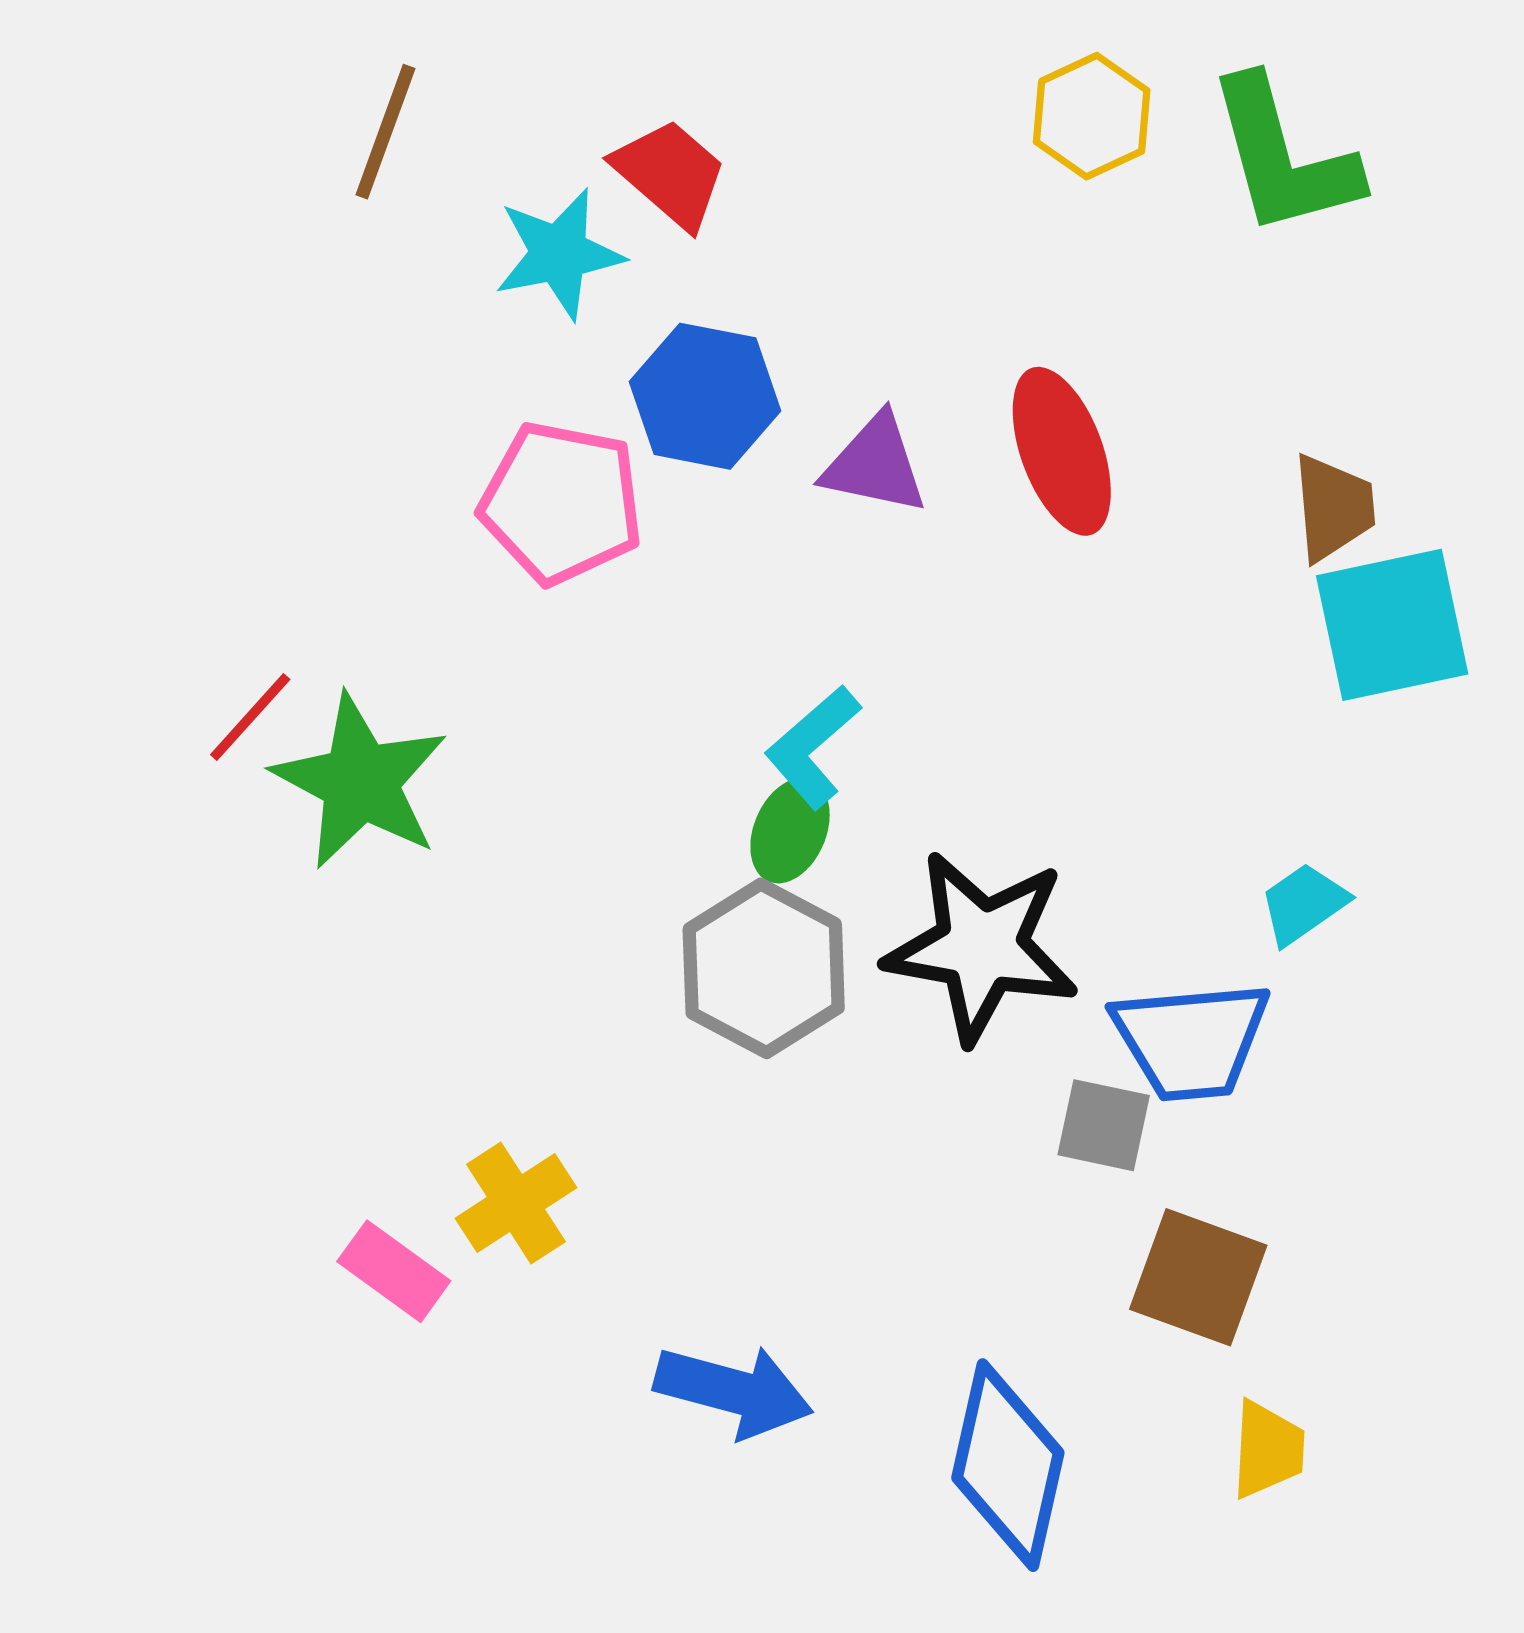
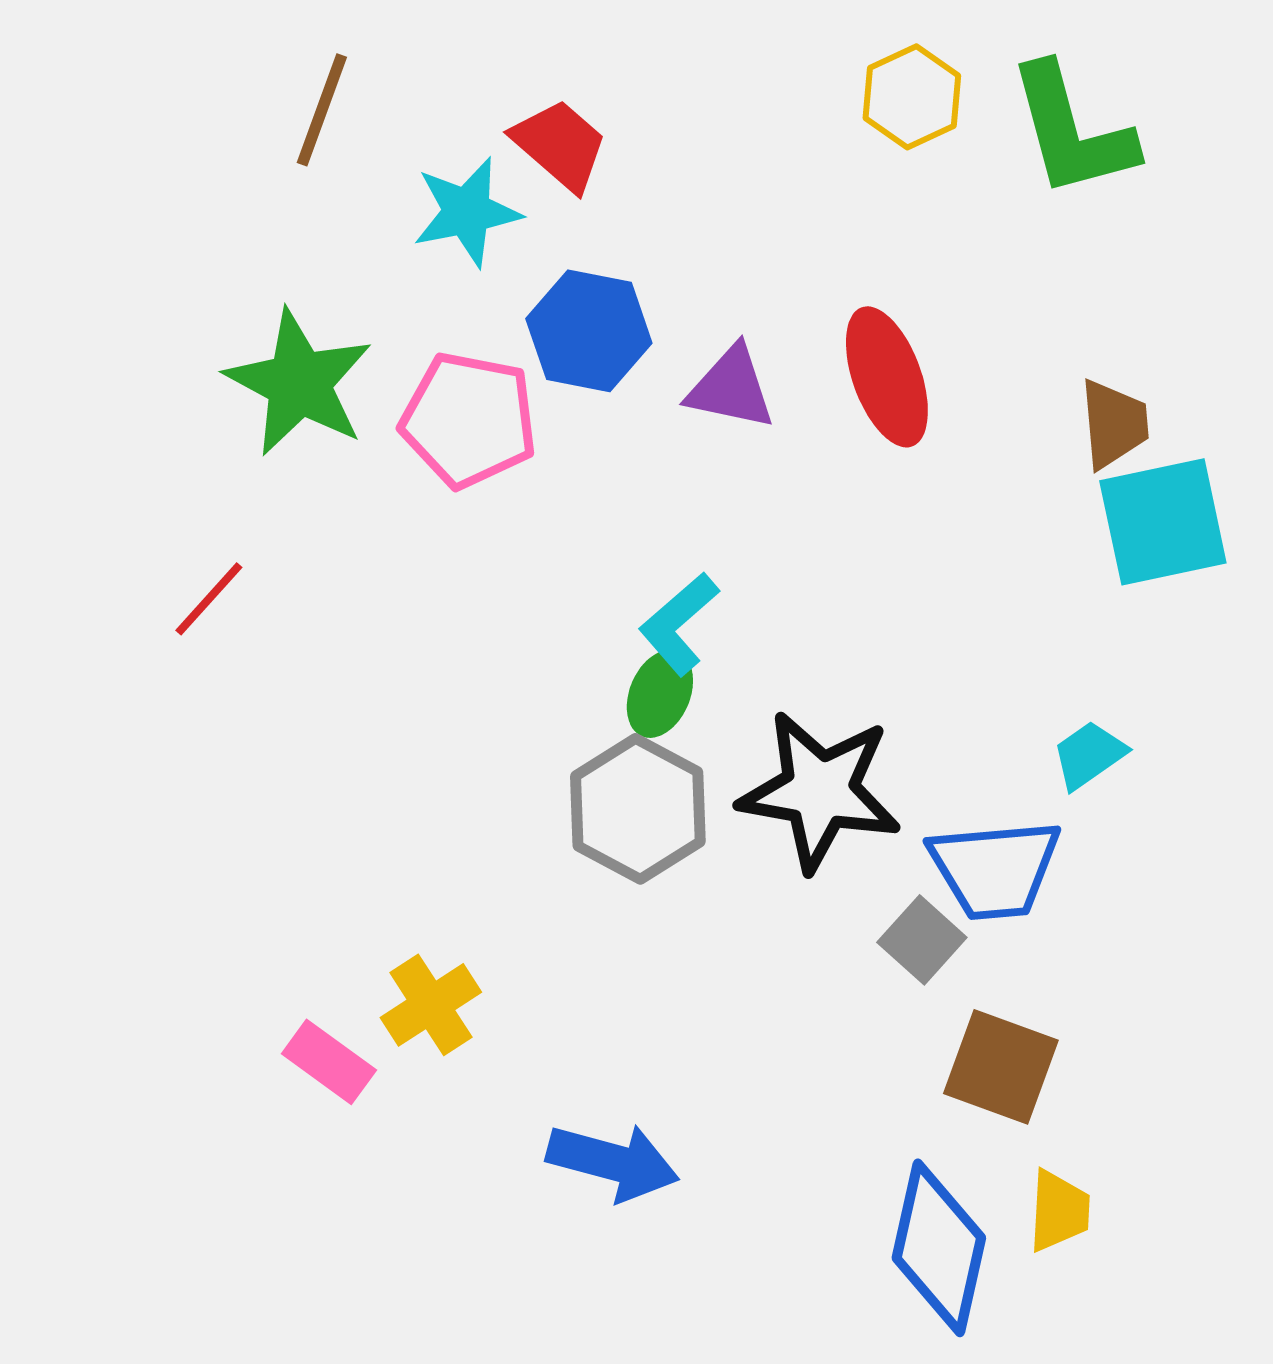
green star: (360, 782) -> (299, 383), moved
gray square: (1104, 1125) -> (922, 940), turned 30
blue diamond: (1008, 1465) -> (939, 1248), moved

